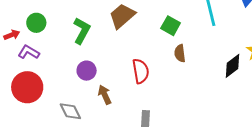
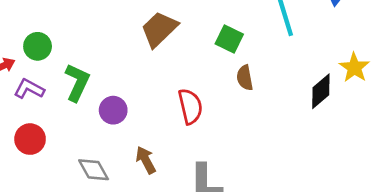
green L-shape: (82, 31) -> (77, 82), moved
red circle: (27, 87) -> (30, 139), size x0.7
brown arrow: (105, 95) -> (146, 160), moved

